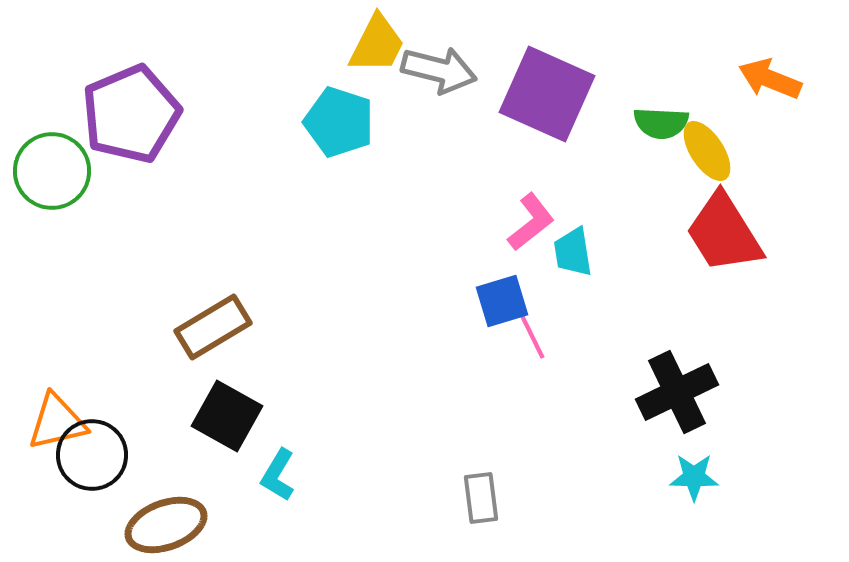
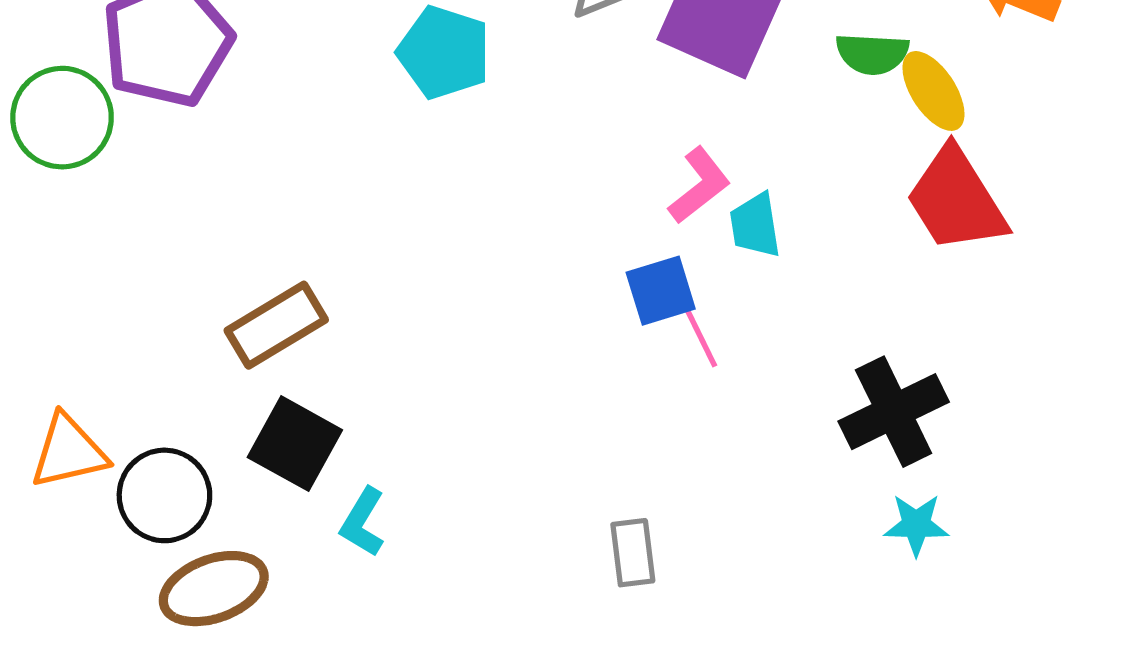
black circle: (92, 455) -> (164, 495), moved

